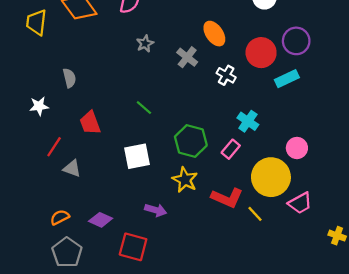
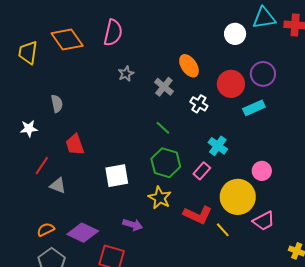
green line: (144, 108) -> (163, 128), moved
purple diamond: (101, 220) -> (83, 233), size x1.4

